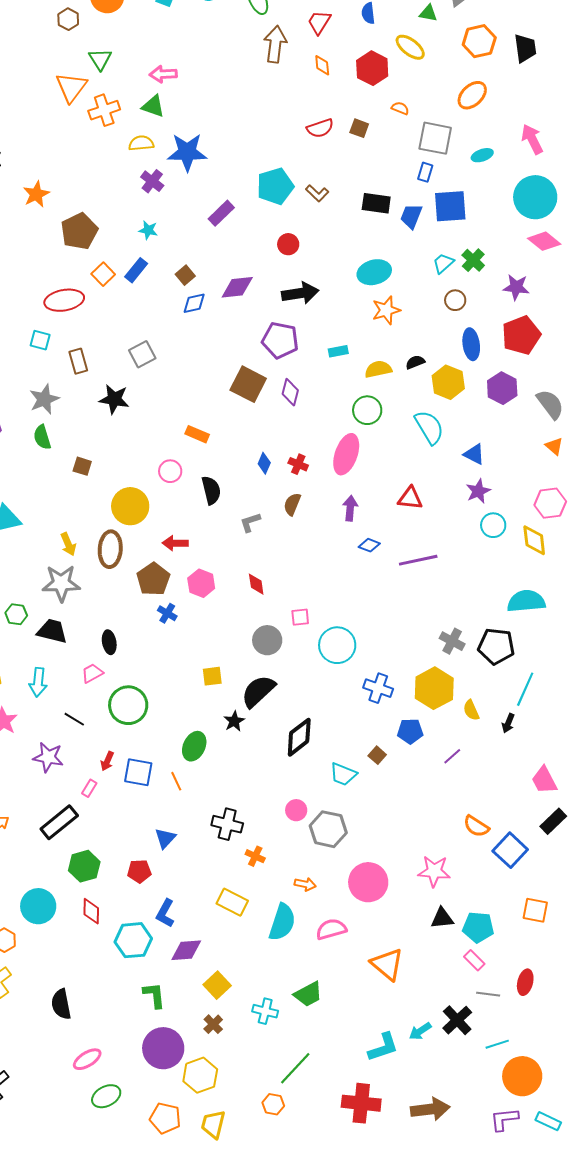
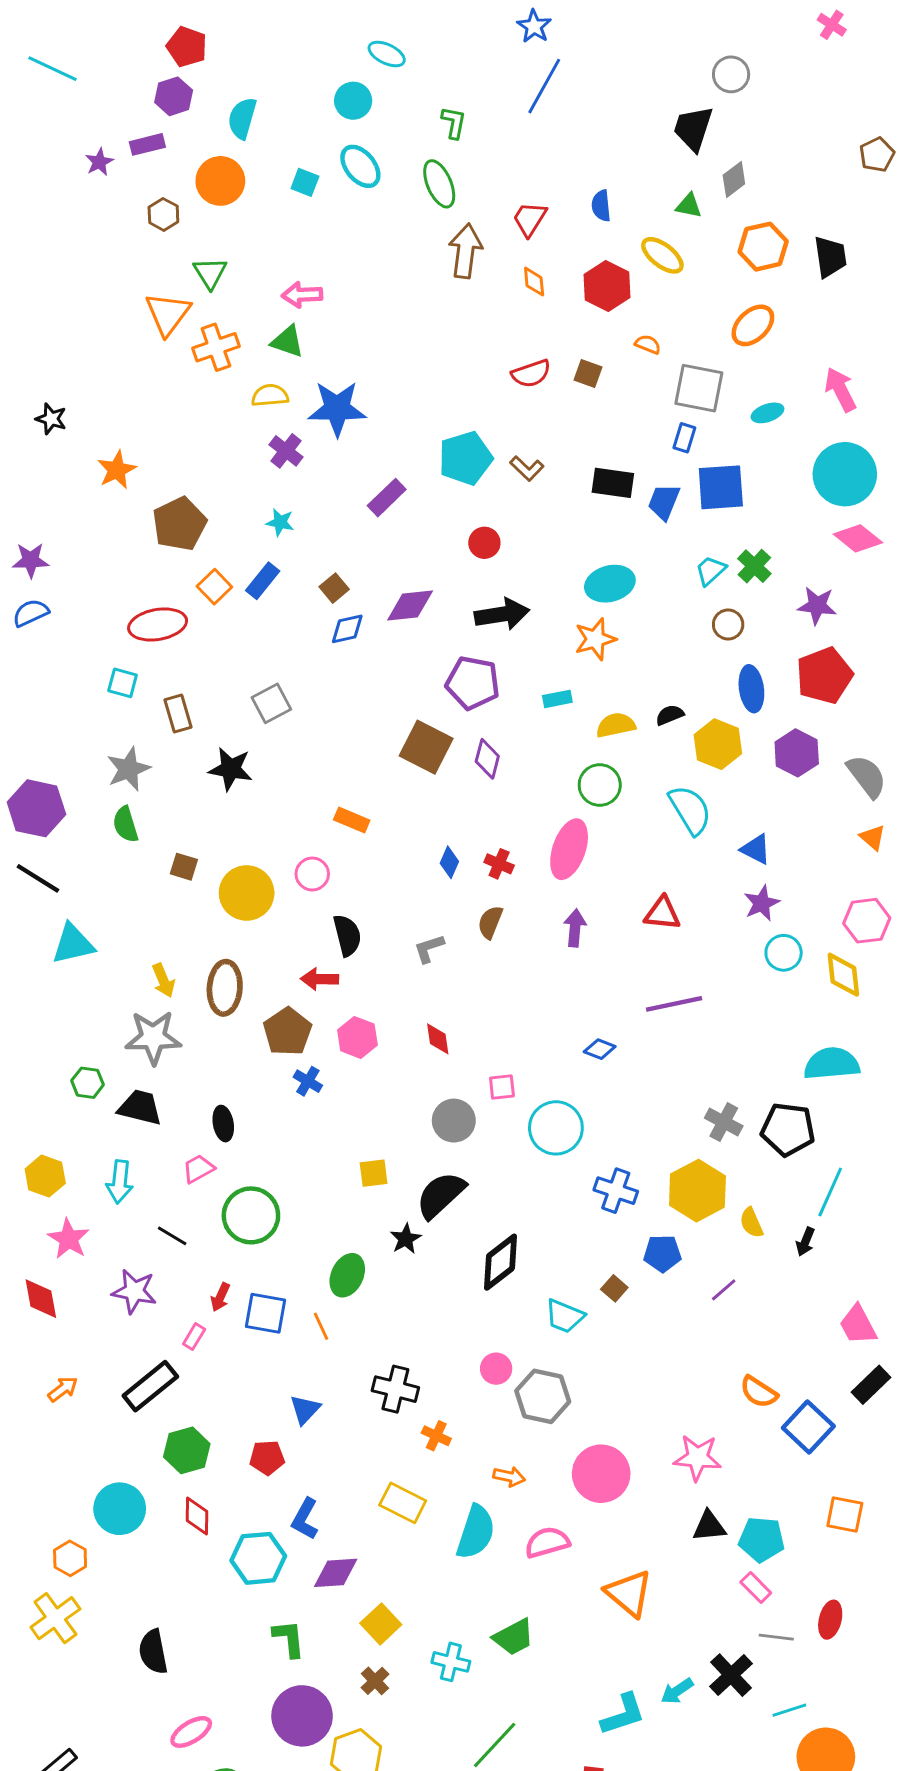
orange star: (386, 310) -> (595, 639), moved
black semicircle: (211, 490) -> (347, 935), moved
yellow circle: (130, 506) -> (247, 893), moved
blue diamond: (369, 545) -> (600, 1049), moved

